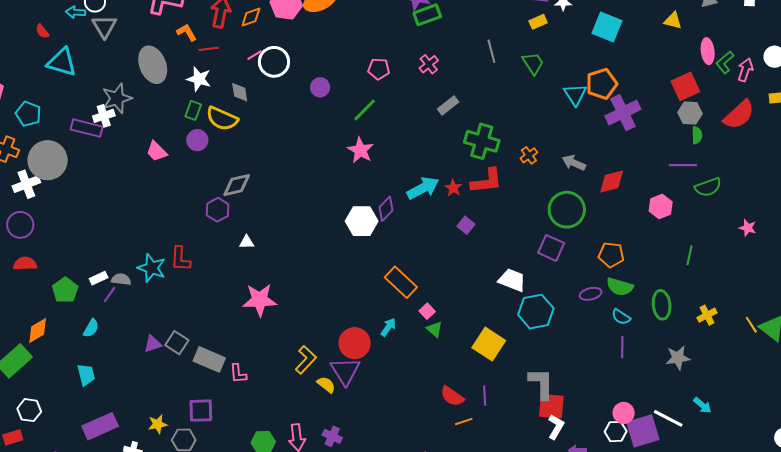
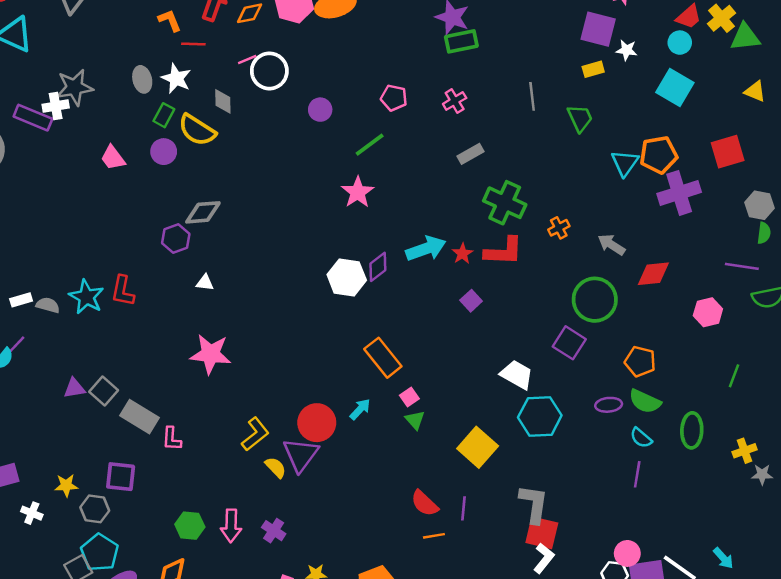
gray ellipse: (153, 65) -> (142, 79), moved, size x0.6
red square: (685, 86) -> (728, 152), moved
purple line: (110, 295) -> (16, 345), moved
gray star: (678, 358) -> (762, 474), moved, size x0.7

